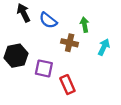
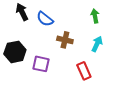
green arrow: (85, 25) -> (95, 16), moved
red rectangle: (67, 85) -> (84, 71), moved

